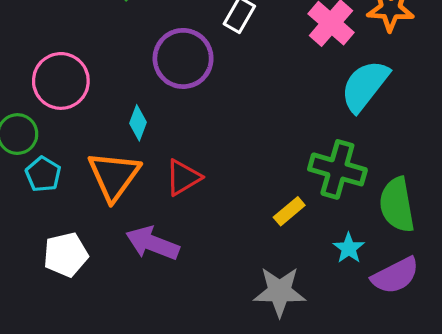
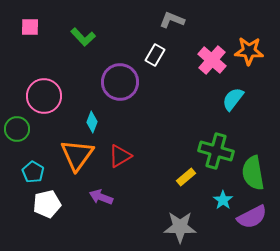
cyan semicircle: (365, 86) -> (233, 99), size x0.7
cyan pentagon: (43, 174) -> (33, 172), moved
purple arrow: (153, 243) -> (101, 197), size x0.7

